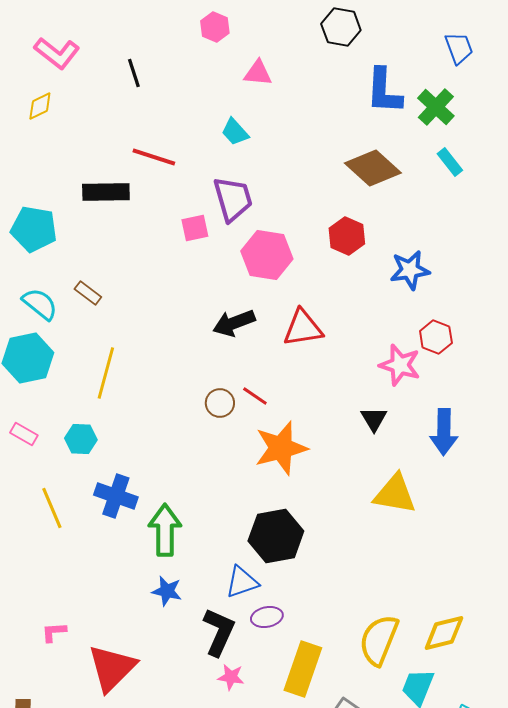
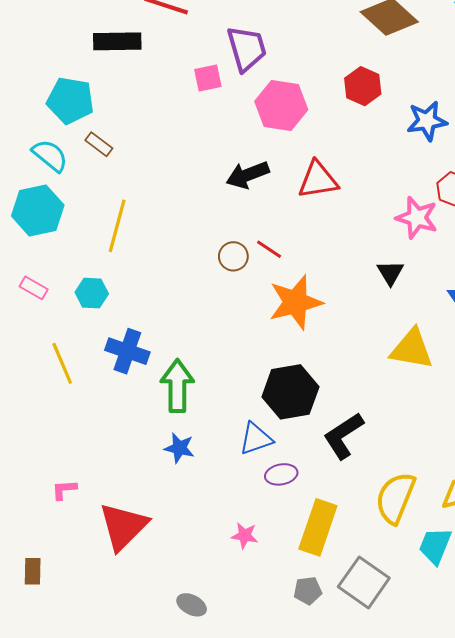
cyan pentagon: (34, 229) -> (70, 100), moved
black L-shape: (219, 632) -> (343, 436), moved, turned -147

